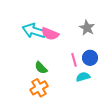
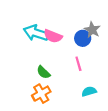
blue circle: (90, 58) -> (83, 38), moved
cyan semicircle: (83, 77) -> (89, 91), moved

